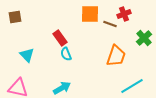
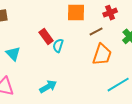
brown line: (110, 24) -> (96, 32), moved, turned -48
cyan semicircle: (66, 54) -> (58, 46), moved, turned 40

